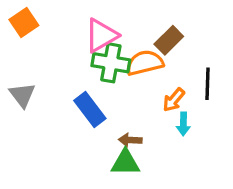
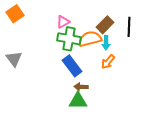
pink triangle: (101, 35) -> (63, 22), size x0.6
black line: (207, 84) -> (129, 27), moved
blue rectangle: (90, 109) -> (72, 66), moved
cyan arrow: (183, 124) -> (106, 43), moved

